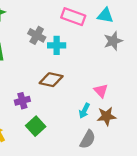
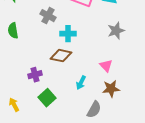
gray star: (113, 41) -> (116, 31), moved
cyan cross: (57, 45) -> (68, 34), moved
cyan arrow: (84, 111) -> (81, 83), moved

